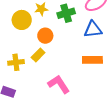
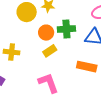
green cross: (66, 13) -> (66, 29), moved
yellow rectangle: (38, 55) -> (50, 51), moved

